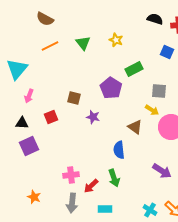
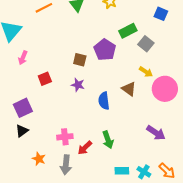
gray square: (159, 91) -> (146, 44), moved, turned 35
brown square: (74, 98) -> (80, 60), moved
purple star: (93, 117) -> (78, 85), moved
black triangle: (22, 123) -> (22, 131), moved, turned -40
blue semicircle: (119, 150) -> (104, 101), moved
orange star: (34, 197) -> (39, 159), moved
cyan rectangle: (105, 209) -> (122, 171), moved

